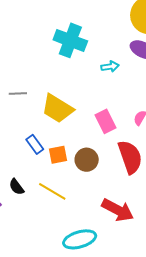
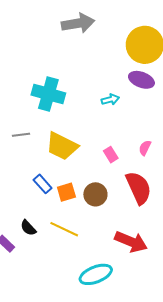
cyan cross: (70, 40) -> (48, 94), moved
pink rectangle: (105, 121) -> (111, 155), size x0.7

